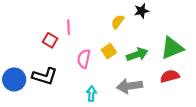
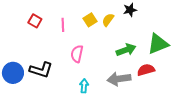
red square: (50, 40) -> (35, 21), moved
yellow square: (109, 51) -> (90, 20), moved
red semicircle: (170, 76) -> (146, 70), moved

